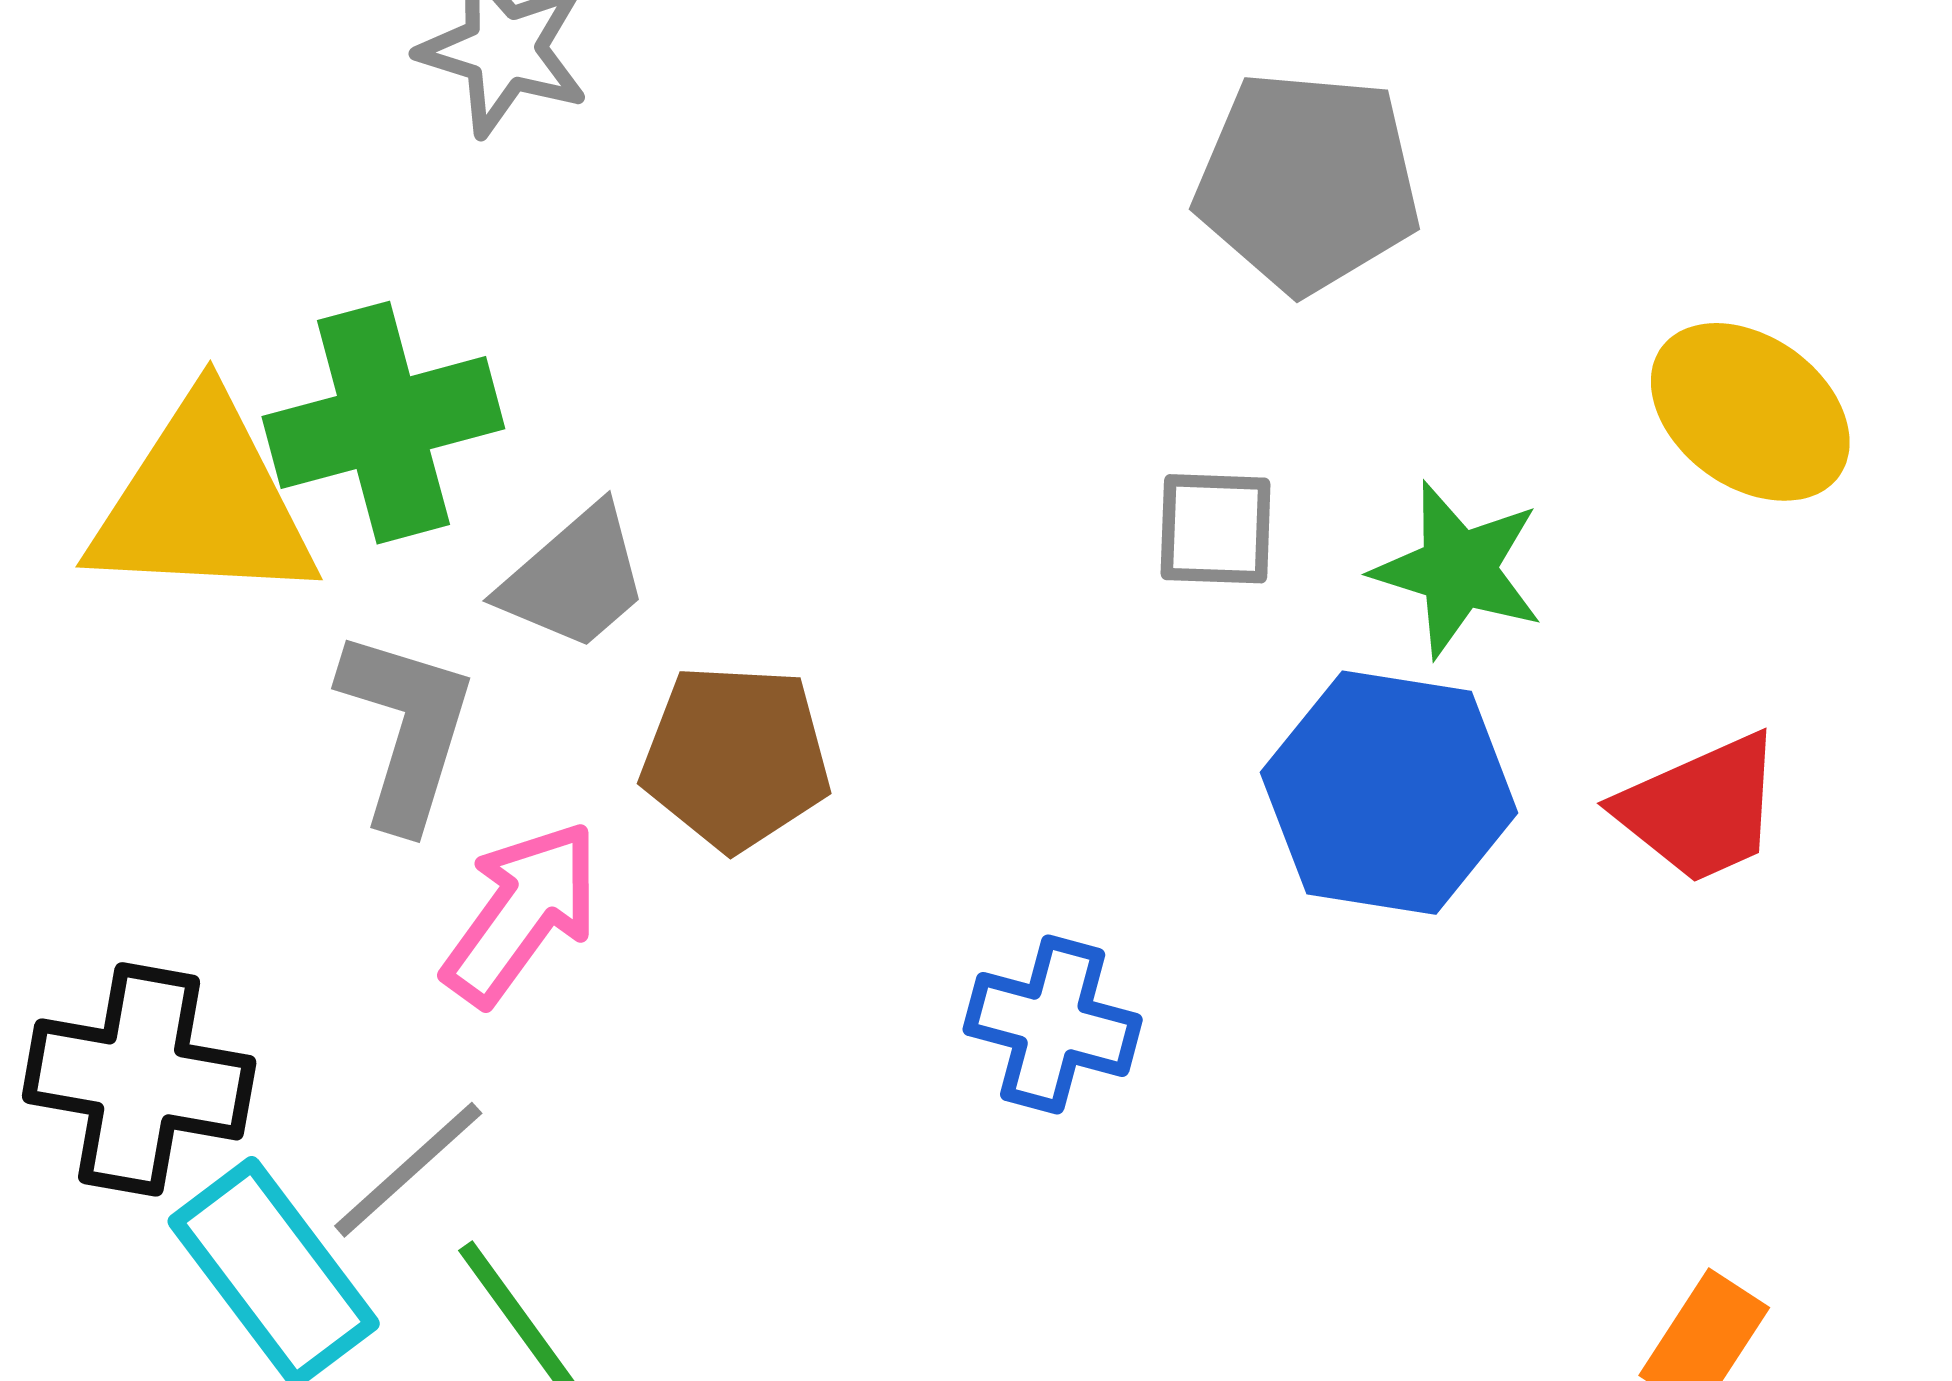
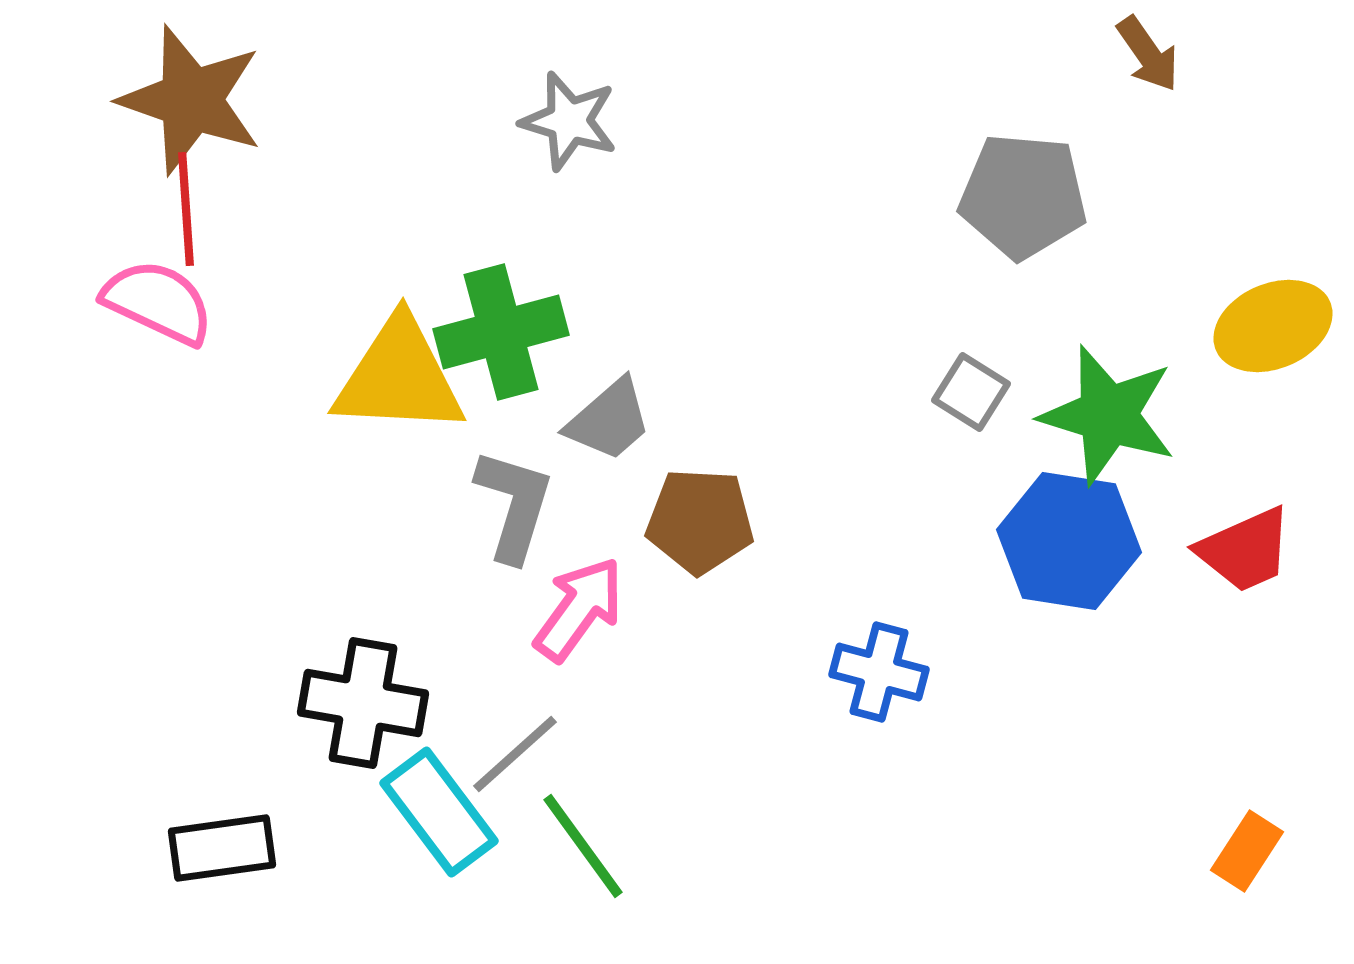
yellow ellipse: (1750, 412) -> (1273, 326), turned -59
gray square: (1216, 529) -> (971, 392), turned 30
green star: (1458, 570) -> (1108, 415), size x1.4

